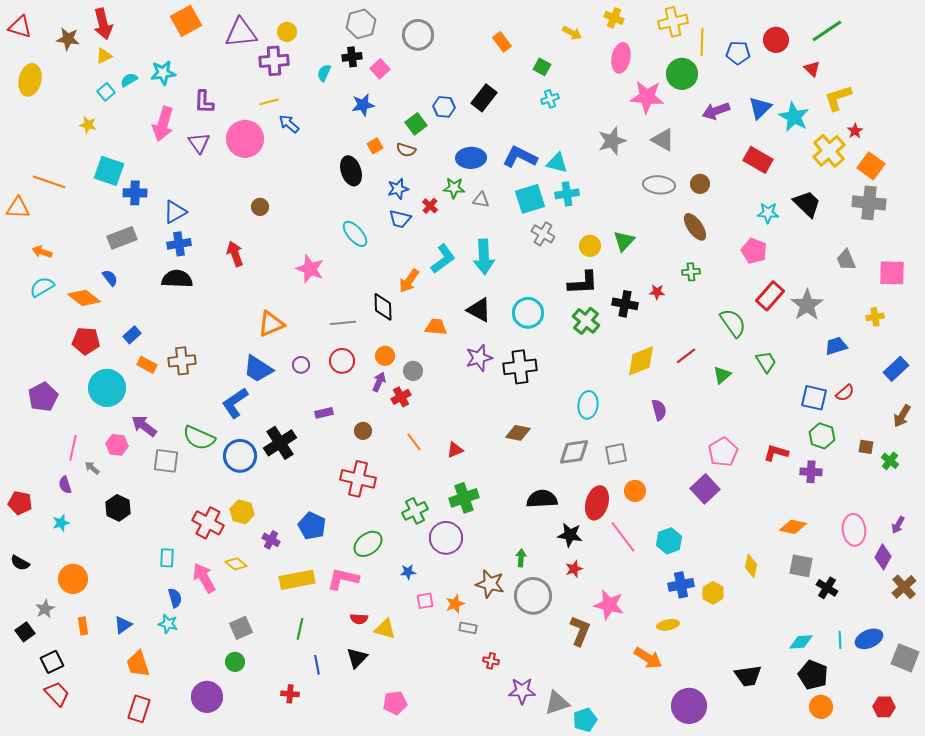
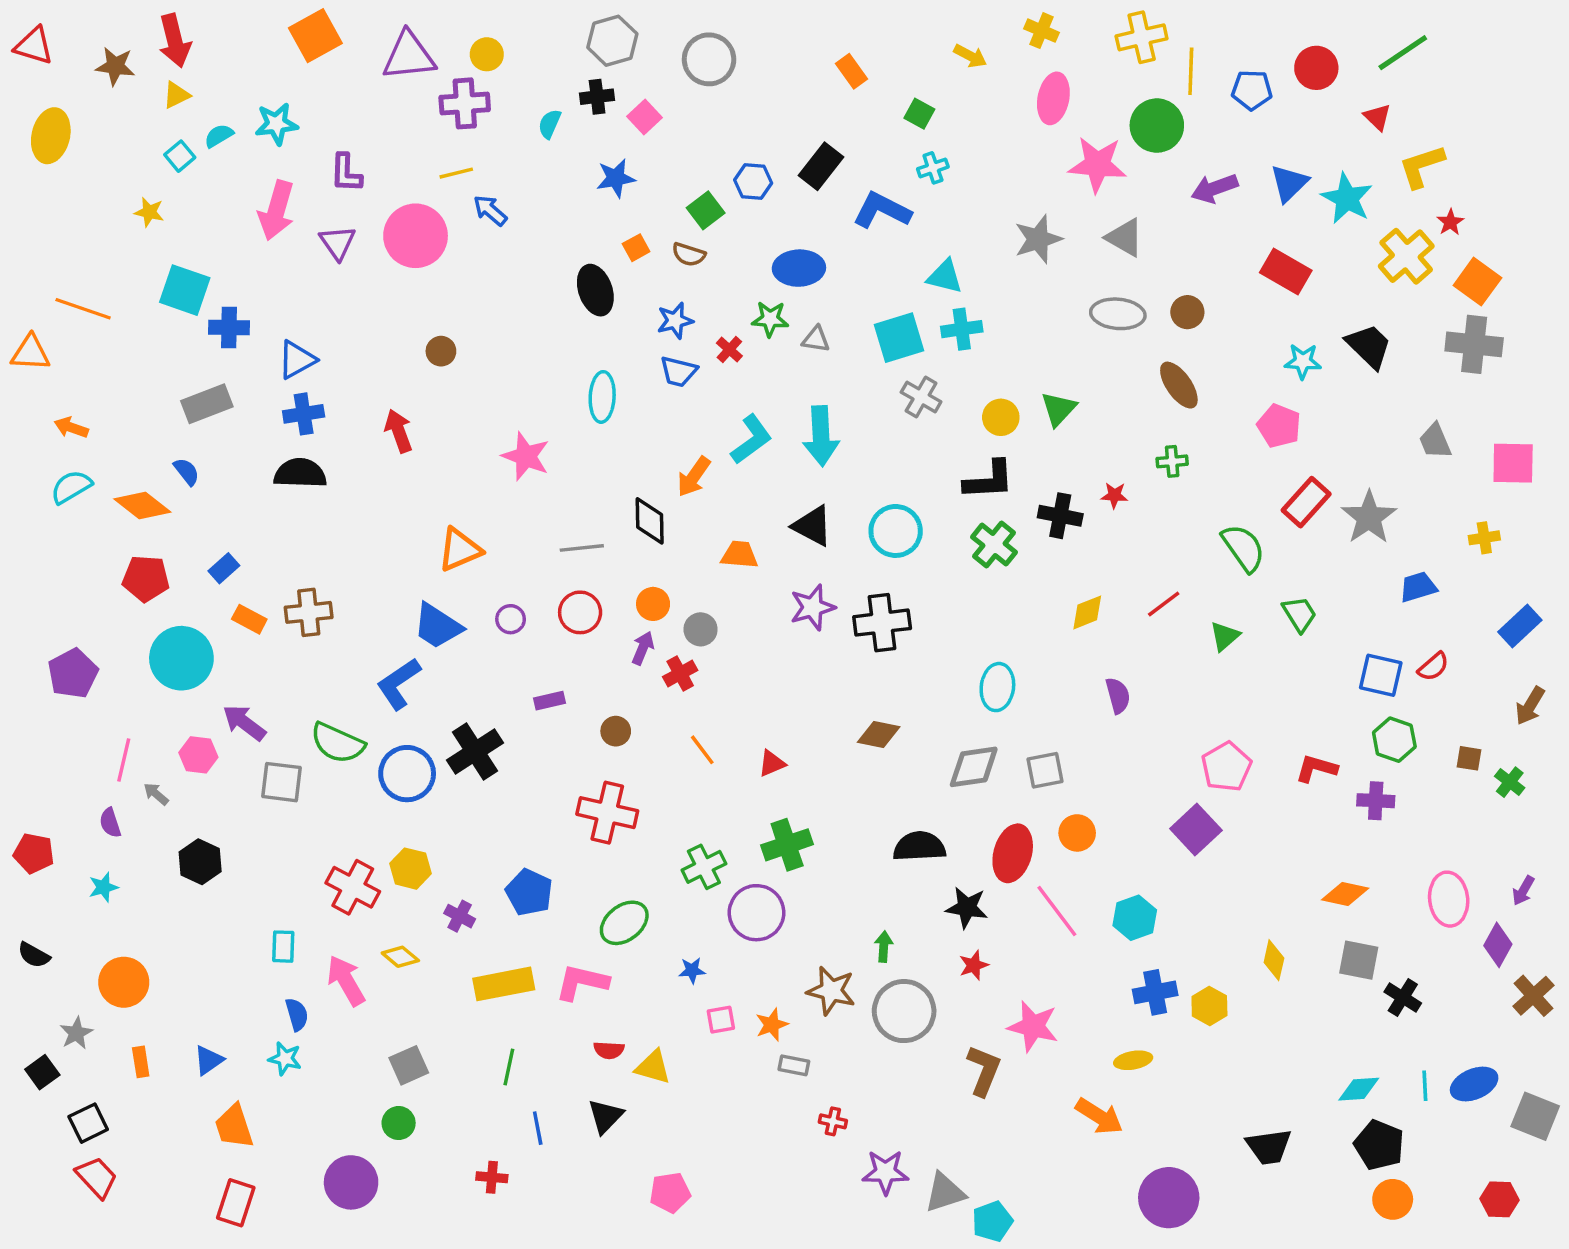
blue L-shape: (520, 157) -> (882, 210), moved
cyan ellipse: (355, 234) -> (602, 397), turned 44
yellow diamond: (641, 361) -> (1087, 612), size x0.7

